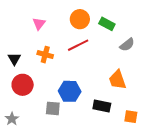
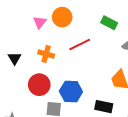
orange circle: (80, 19) -> (62, 17), moved
red circle: (23, 85) -> (39, 85), moved

